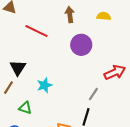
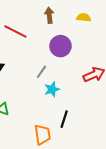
cyan star: (45, 85) -> (52, 89), moved
gray line: (93, 94) -> (41, 72), moved

